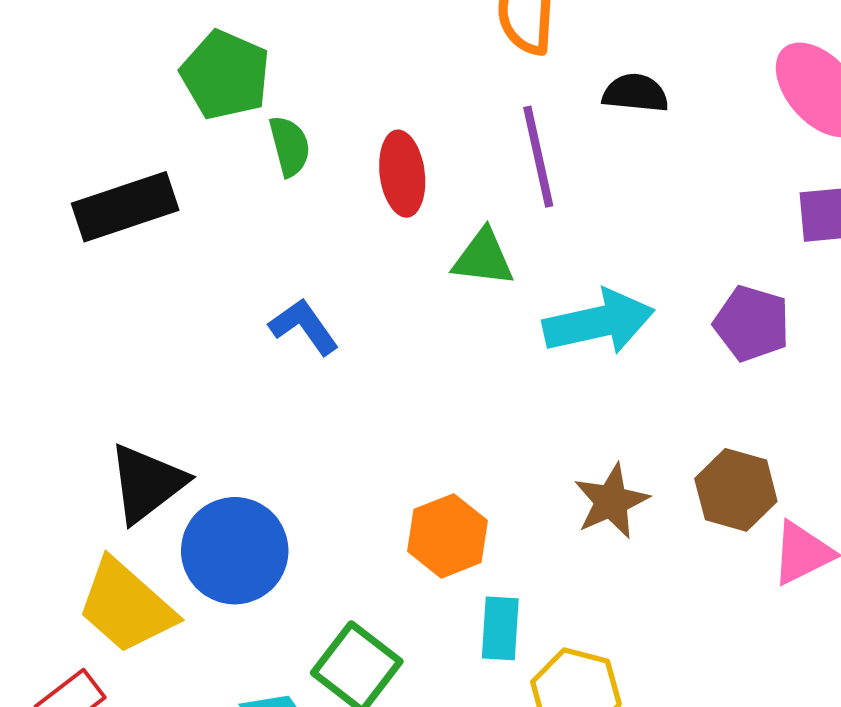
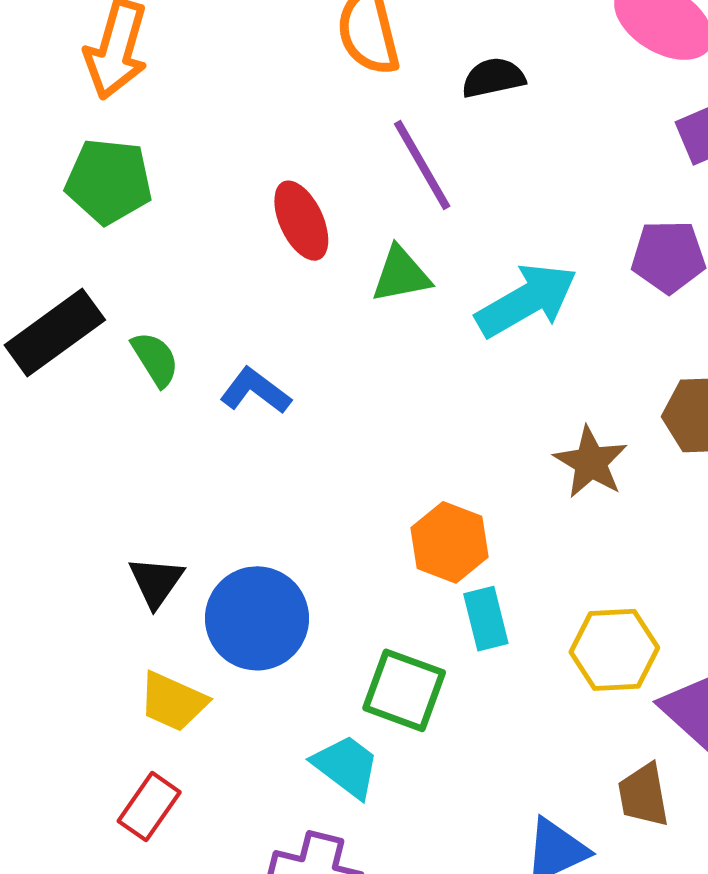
green semicircle: (290, 146) -> (155, 359), moved
black triangle: (147, 483) -> (156, 582), size x0.7
yellow trapezoid: (126, 606) -> (173, 702), size x0.7
cyan rectangle: (500, 628) -> (486, 619), moved

